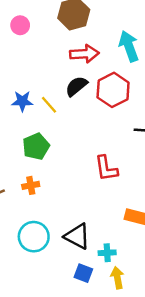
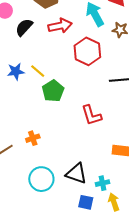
black semicircle: (76, 86) -> (24, 27), moved
green pentagon: (36, 146) -> (53, 91), moved

